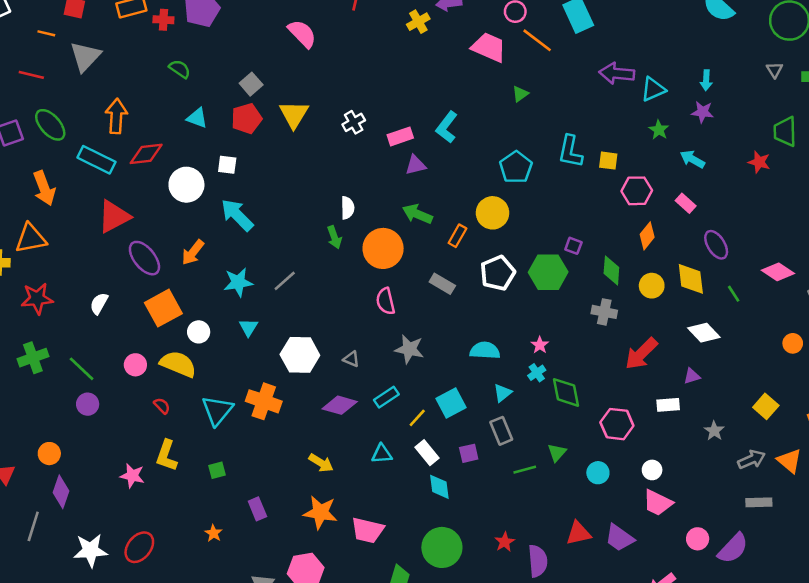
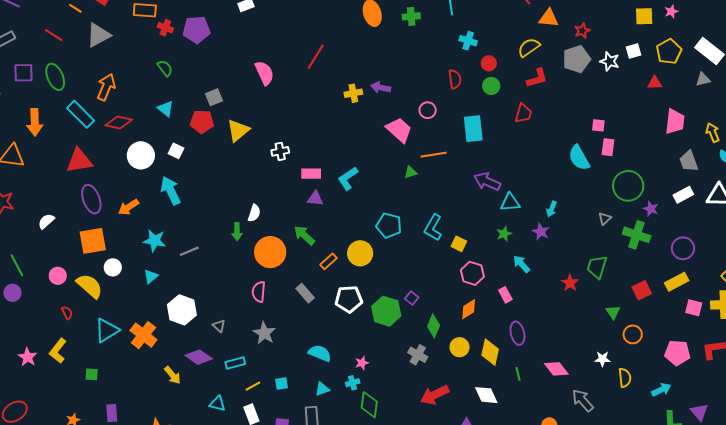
orange line: (537, 40) -> (434, 155), moved, turned -65
cyan pentagon: (516, 167) -> (389, 226), turned 30
cyan square: (451, 403) -> (282, 384), size x0.6
yellow arrow: (321, 463) -> (172, 375), moved

